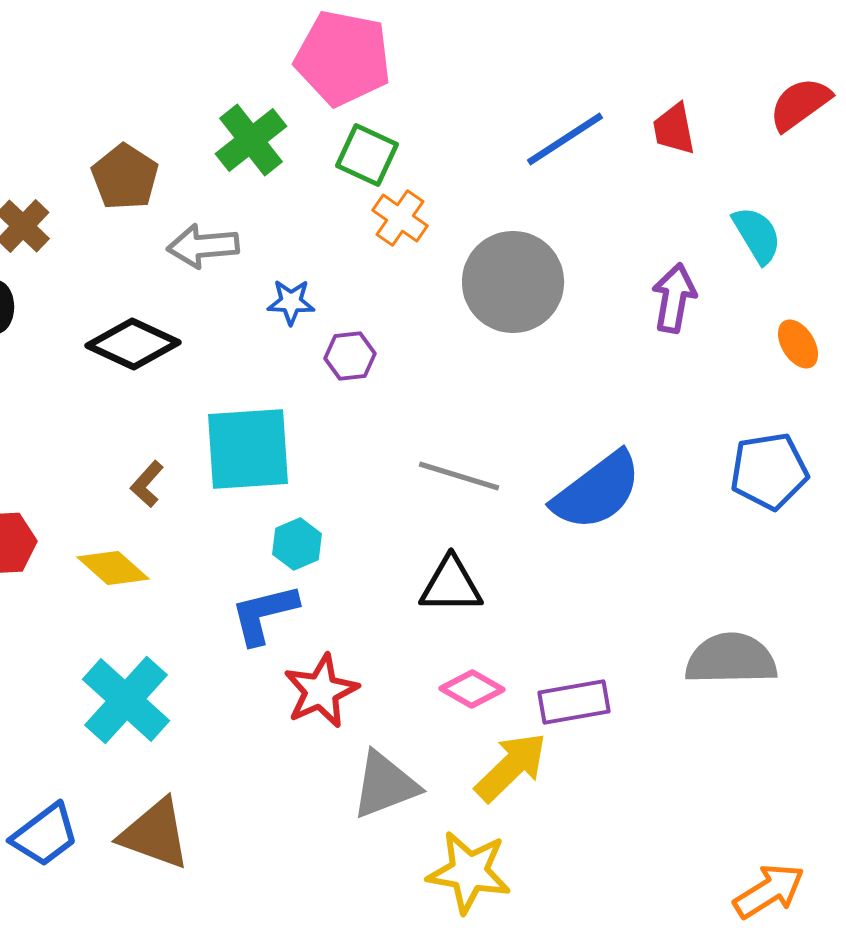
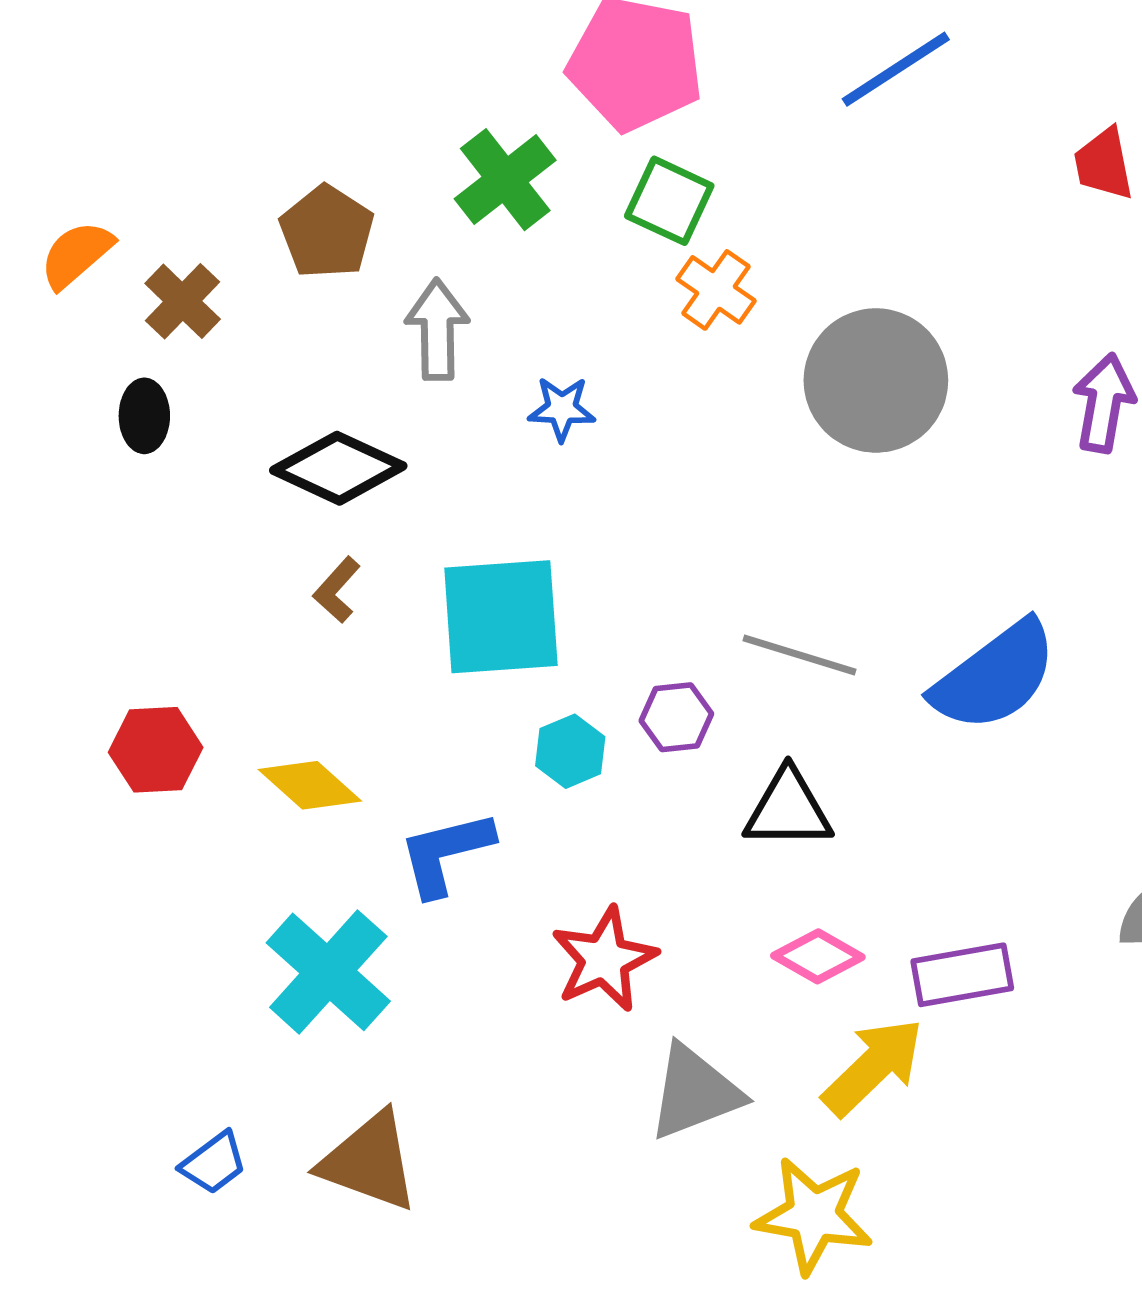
blue line: (565, 139) -> (896, 69), moved
gray arrow: (203, 246) -> (437, 330), turned 94
purple hexagon: (350, 356) -> (676, 717), moved
brown L-shape: (147, 484) -> (337, 590), moved
blue L-shape: (264, 614) -> (446, 853), moved
blue trapezoid: (45, 835) -> (214, 1163), size x0.7

